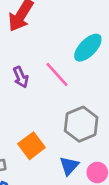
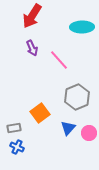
cyan ellipse: (88, 48) -> (82, 27), moved, turned 45
purple arrow: (21, 77) -> (32, 48), moved

